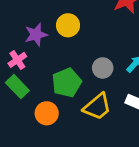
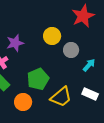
yellow circle: (68, 25) -> (52, 36), moved
gray circle: (103, 68) -> (71, 50), moved

